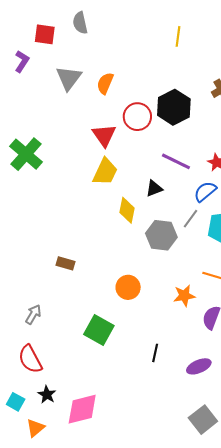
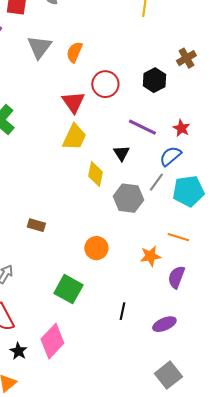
black hexagon: (174, 107) -> (154, 80), moved, size x0.7
black triangle: (154, 188) -> (121, 153), turned -42
pink diamond: (82, 409) -> (52, 341), moved, turned -32

